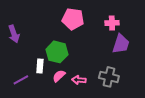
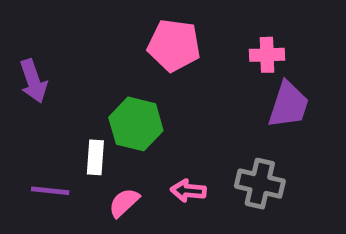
pink semicircle: (59, 76) -> (124, 203), moved
purple line: (21, 80) -> (50, 191), turned 35

